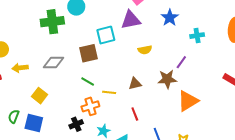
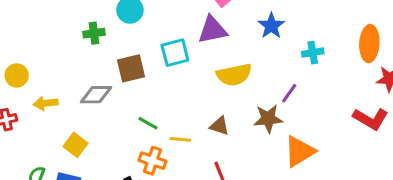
green cross: (52, 22) -> (94, 33), size x0.6
yellow semicircle: (145, 50) -> (234, 75), size x1.6
brown square: (88, 53) -> (131, 68), moved
brown triangle: (135, 84) -> (219, 126), turned 32
orange cross: (90, 106) -> (152, 161), turned 36

